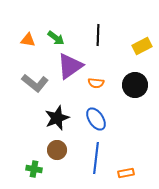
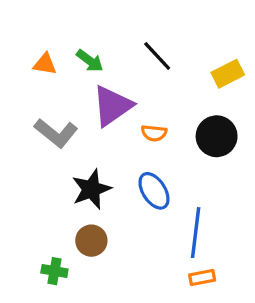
black line: (98, 35) -> (157, 56), turned -45
blue line: (96, 158) -> (196, 233), moved

